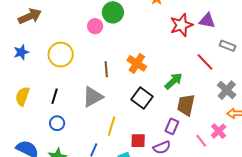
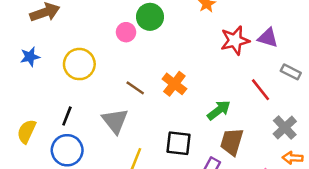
brown line: (106, 69) -> (135, 88), turned -56
yellow semicircle: (22, 96) -> (26, 131), moved
gray triangle: (93, 97) -> (115, 121), turned -45
black square: (142, 98) -> (178, 143), moved, turned -35
blue circle: (57, 123) -> (67, 150), size x1.6

